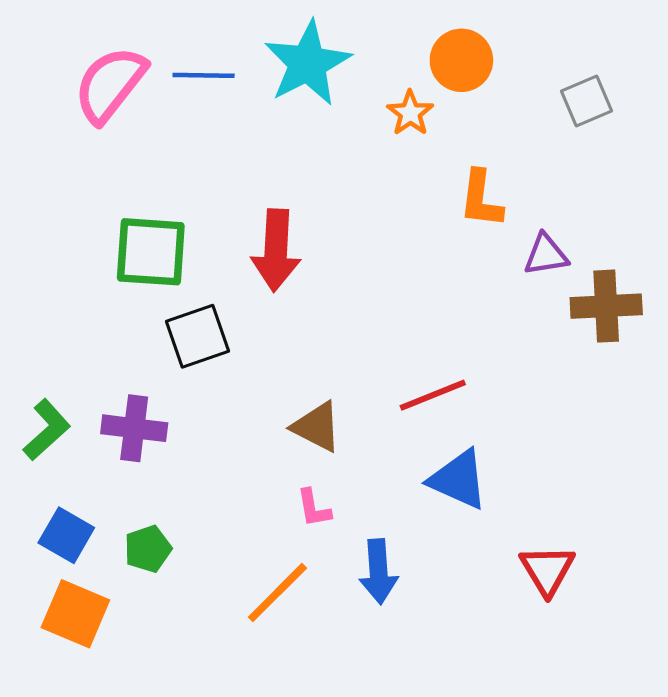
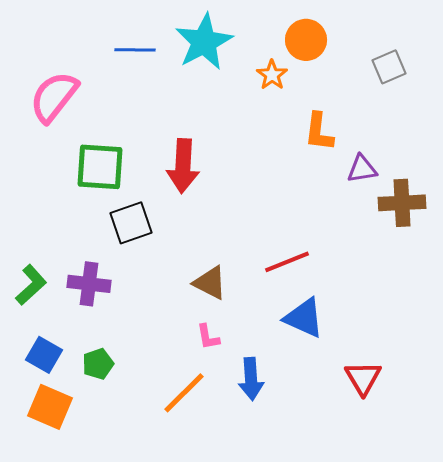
pink semicircle: (110, 84) -> (54, 97), moved

